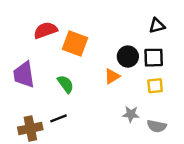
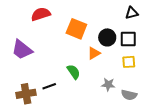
orange square: (75, 43) -> (76, 29), moved
purple trapezoid: (24, 75) -> (22, 50), turned -45
green semicircle: (66, 84) -> (74, 72), moved

